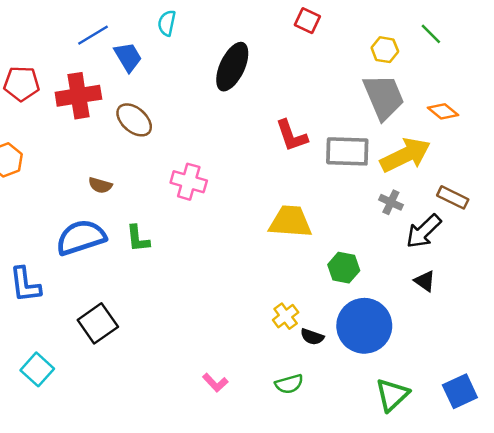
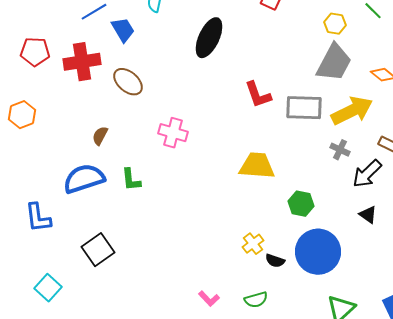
gray trapezoid: (384, 97) -> (334, 63), turned 51
brown semicircle: (100, 185) -> (100, 136), turned 102
pink L-shape: (215, 383) -> (209, 299), moved

